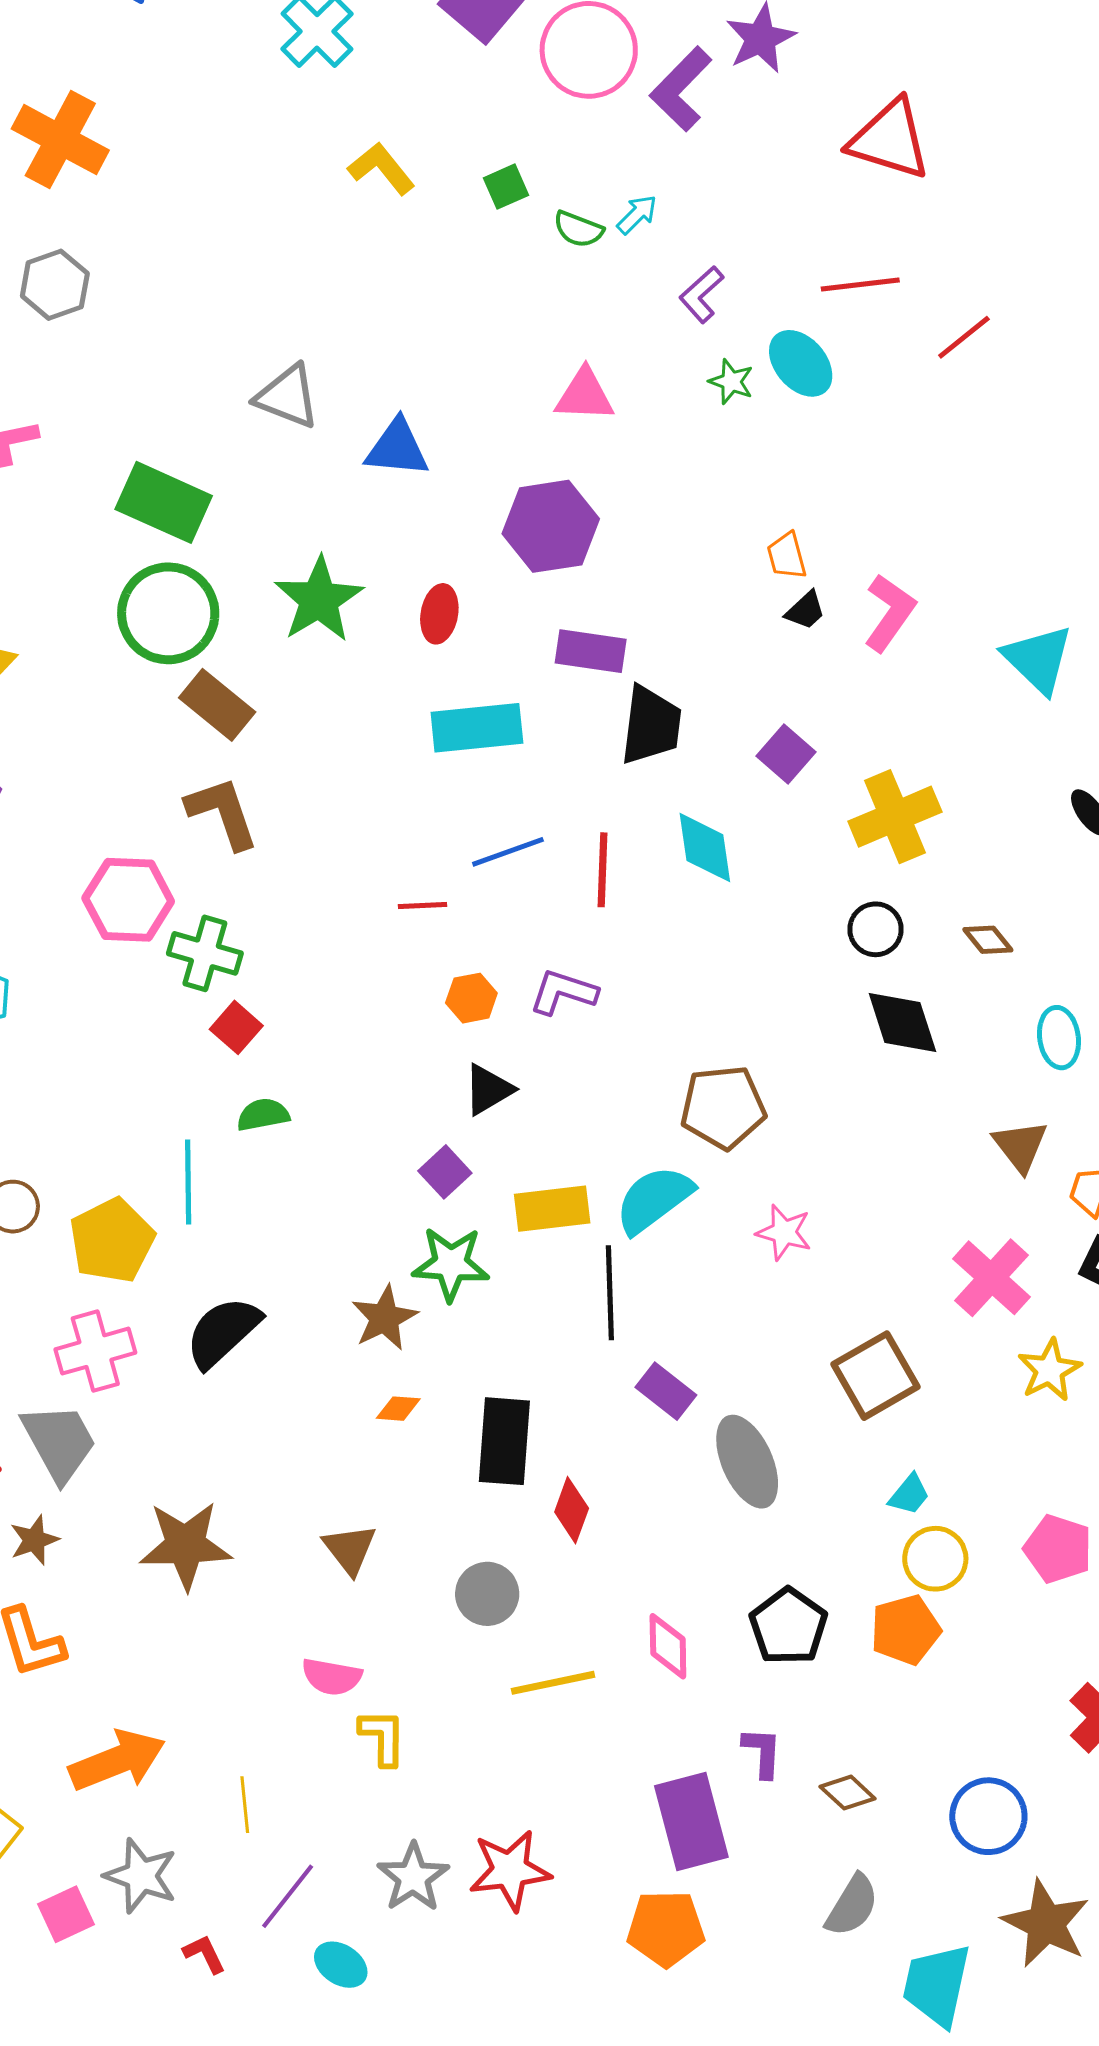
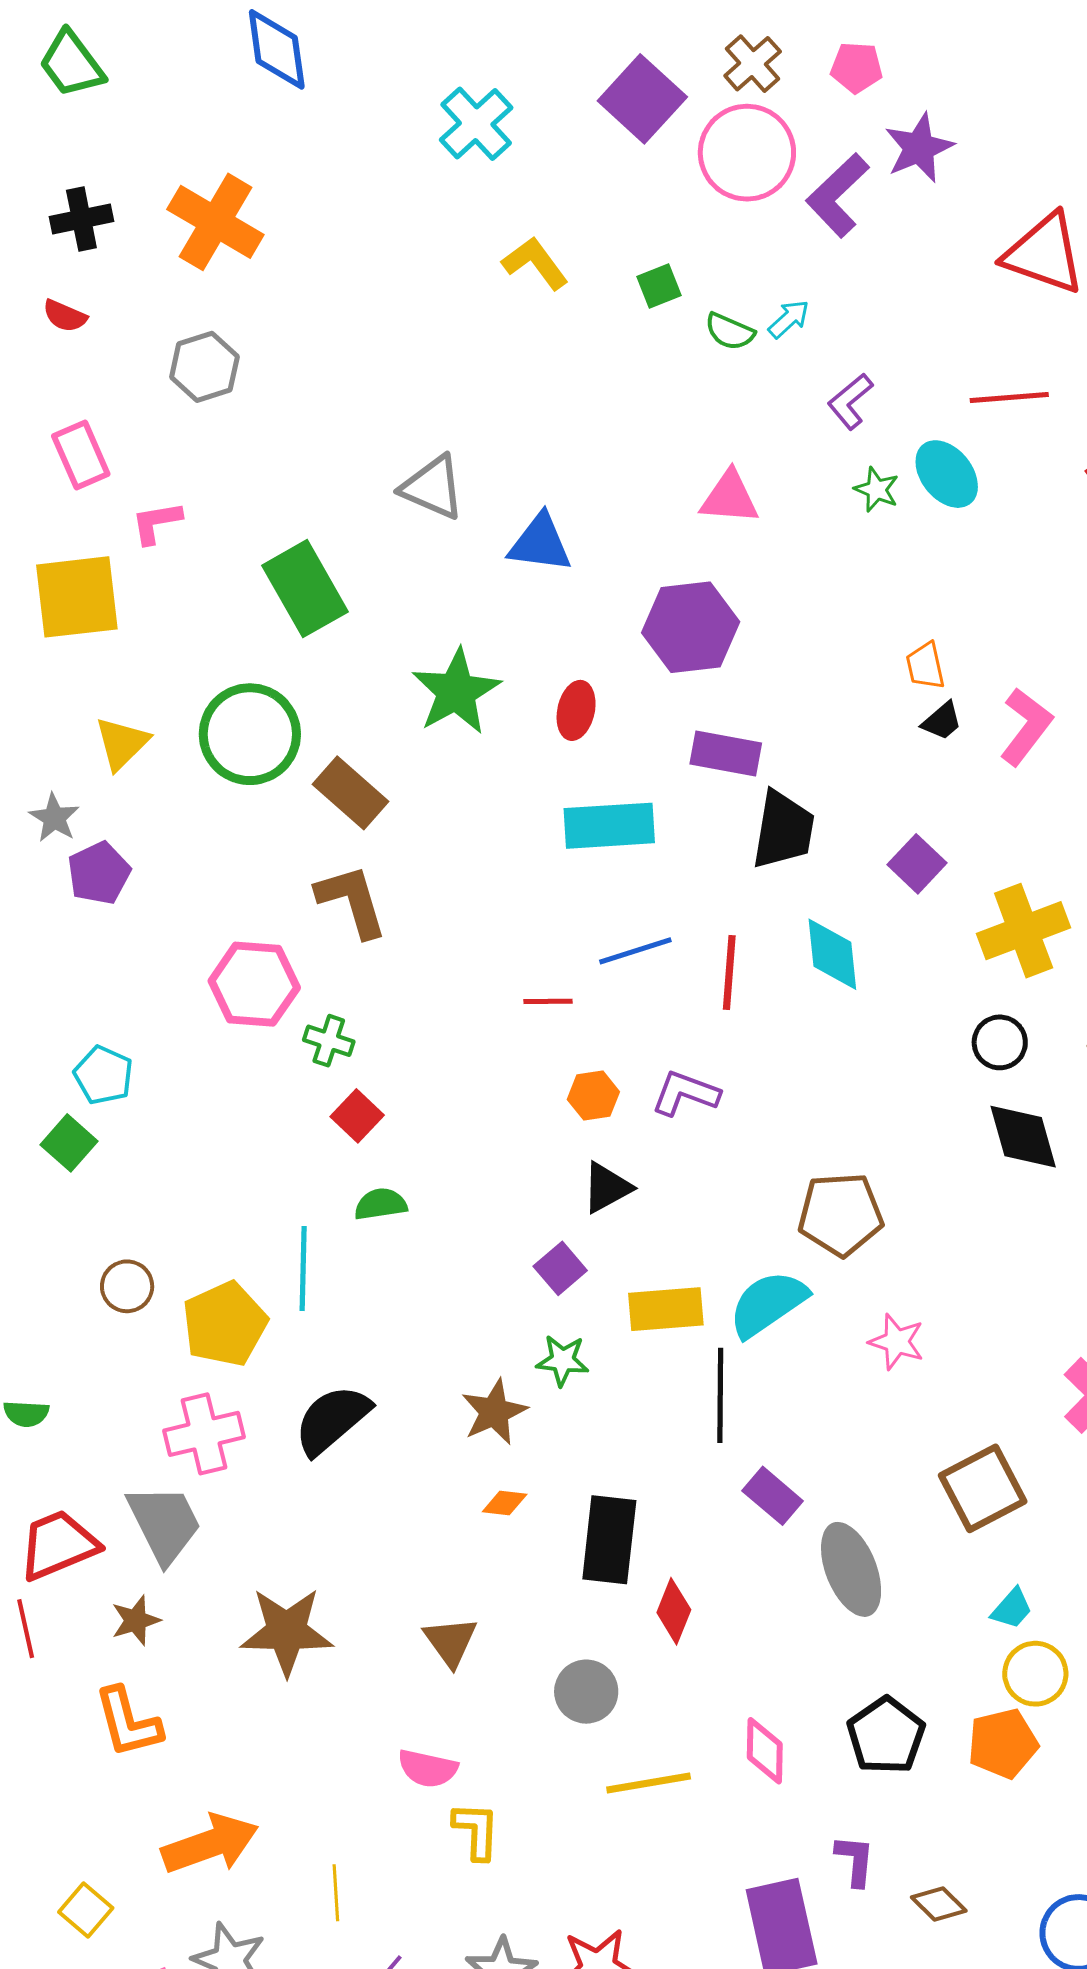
green rectangle: (164, 502) -> (305, 589), turned 34
green circle: (168, 613) -> (250, 734), moved
green cross: (205, 953) -> (329, 1041), size x0.7
green star: (451, 1264) -> (563, 1360), size x0.7

